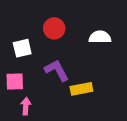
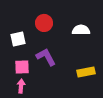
pink square: (15, 81) -> (22, 67), moved
yellow rectangle: (81, 89) -> (86, 72), moved

